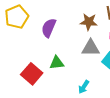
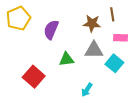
green triangle: (57, 63) -> (66, 59), moved

